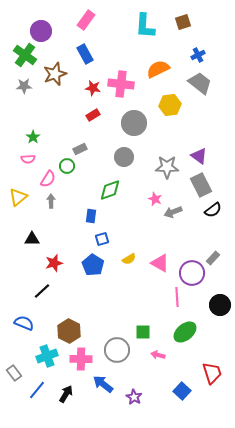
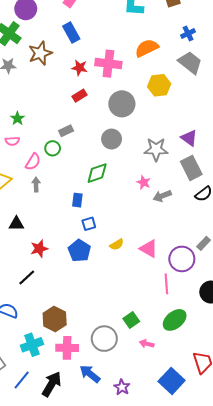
green square: (143, 332) -> (131, 320), turned -35
blue square: (182, 391) -> (172, 381), size x1.4
black arrow: (66, 394) -> (52, 384), size x1.4

